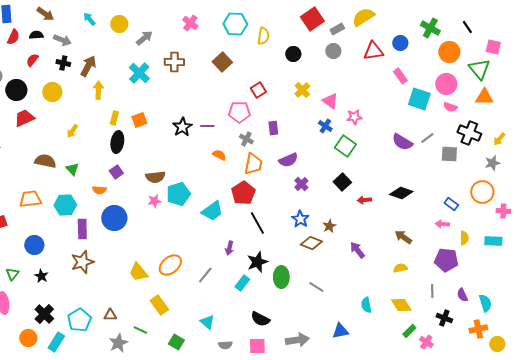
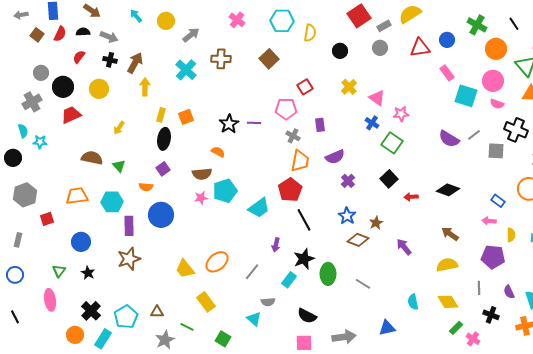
orange semicircle: (219, 155) -> (218, 152), moved
yellow semicircle: (400, 268) -> (447, 265), size x1.5
gray semicircle: (225, 345) -> (268, 302), moved

